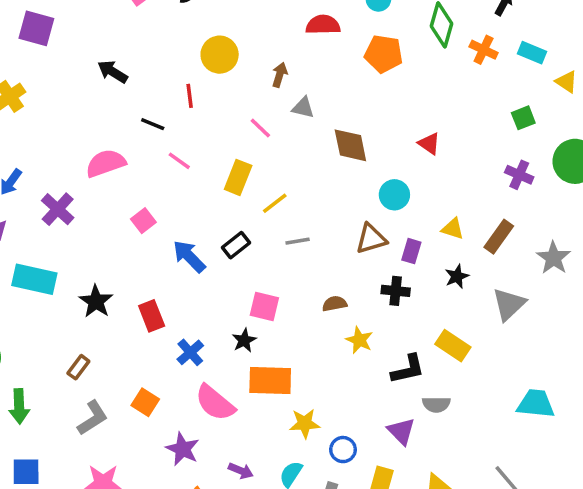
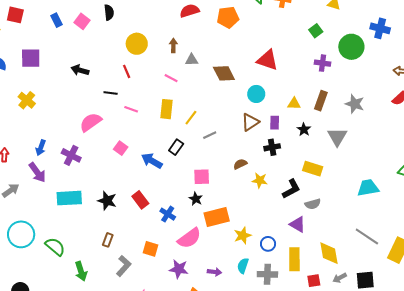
red triangle: (429, 144) -> (267, 60), size x1.6
pink semicircle: (215, 403) -> (189, 238), turned -60

